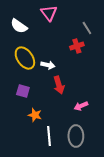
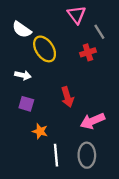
pink triangle: (49, 13) -> (77, 15), moved
yellow ellipse: (25, 58) -> (45, 49), moved
white arrow: (48, 65) -> (23, 75), moved
pink arrow: (81, 106) -> (93, 121), size x1.5

